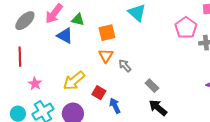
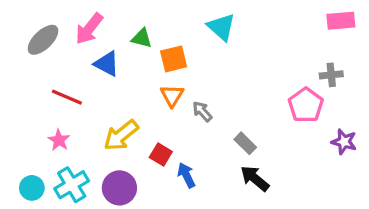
green triangle: (78, 20) -> (142, 38), moved
pink pentagon: (186, 28) -> (306, 105), moved
red line: (20, 57) -> (67, 97), moved, turned -66

